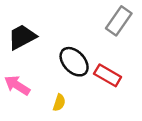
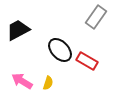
pink arrow: (17, 85) -> (22, 81), moved

